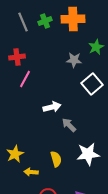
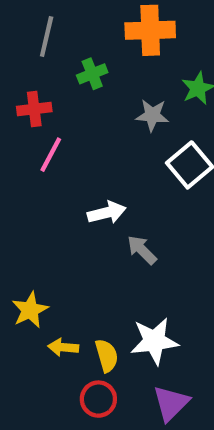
green cross: (45, 21) -> (92, 74), moved
gray line: (23, 22) -> (47, 36), turned 36
white star: (88, 154) -> (154, 341), moved
yellow semicircle: (56, 159) -> (107, 356), moved

